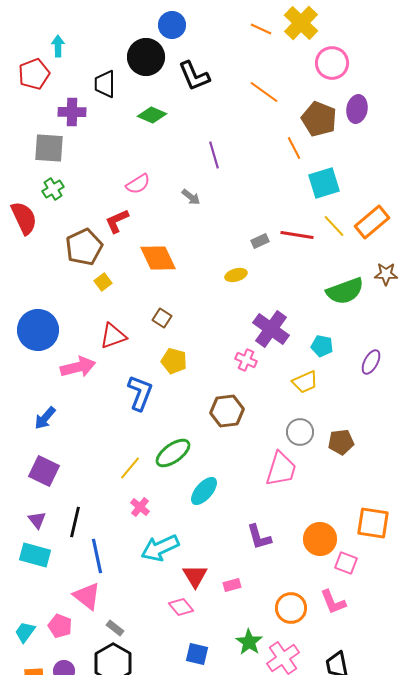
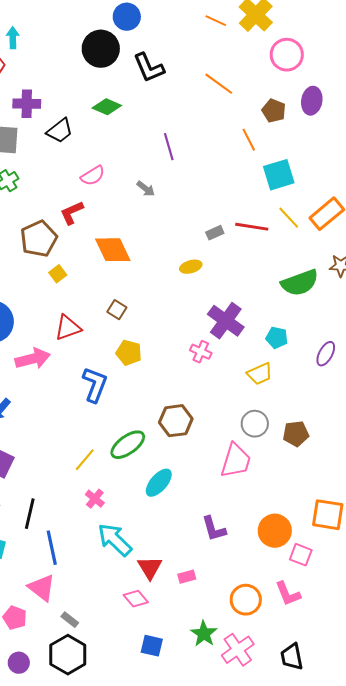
black trapezoid: (105, 84) -> (60, 131), moved, turned -128
brown pentagon: (319, 119) -> (274, 111), size x0.7
brown hexagon: (227, 411) -> (176, 421), moved
cyan arrow: (160, 548) -> (115, 540), turned 69

